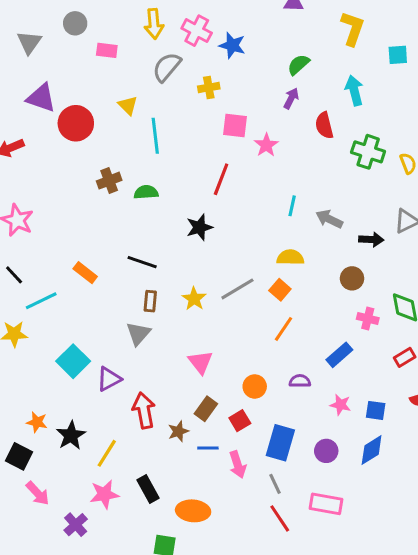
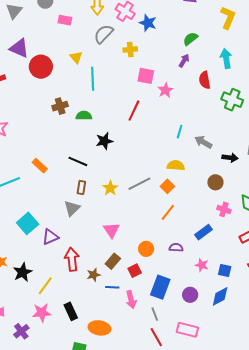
black star: (199, 227) -> (104, 141), moved

